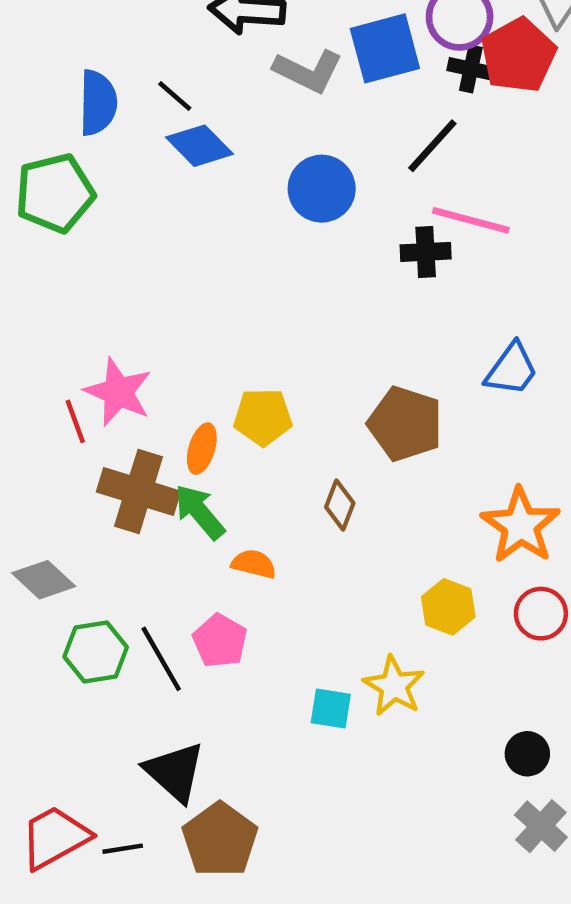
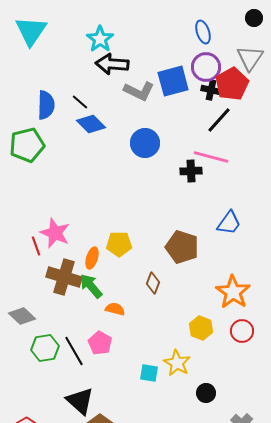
black line: (432, 146) -> (219, 120), moved
black circle: (527, 754) -> (206, 393), moved

